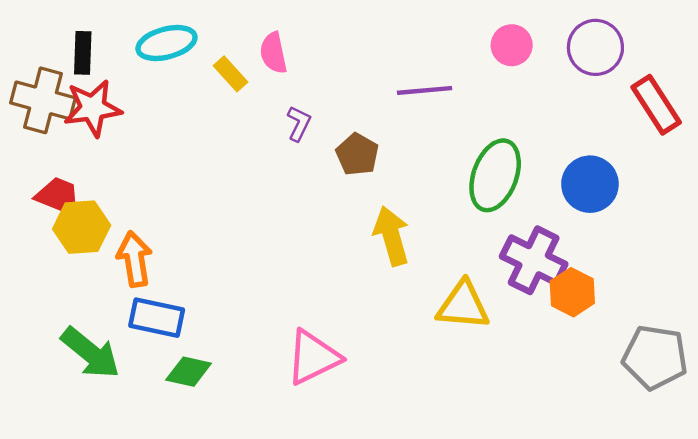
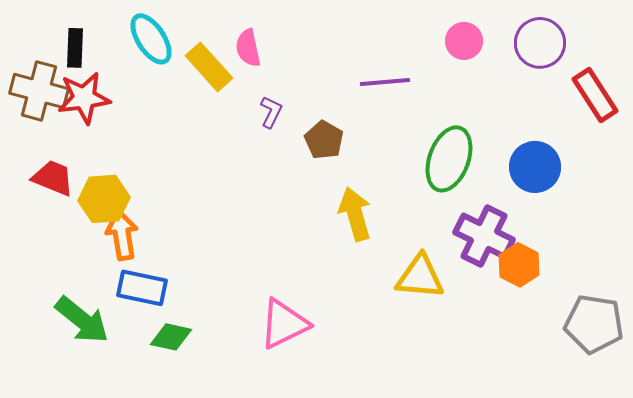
cyan ellipse: (167, 43) -> (151, 39), turned 72
yellow rectangle: (230, 74) -> (209, 67), size x1.5
yellow hexagon: (82, 227) -> (104, 199), moved

